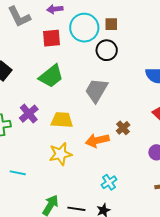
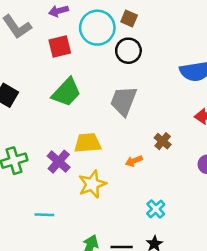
brown square: (111, 24) -> (129, 18), turned 32
purple cross: (29, 114) -> (59, 162), moved
orange arrow: (97, 140) -> (134, 161), size x0.6

